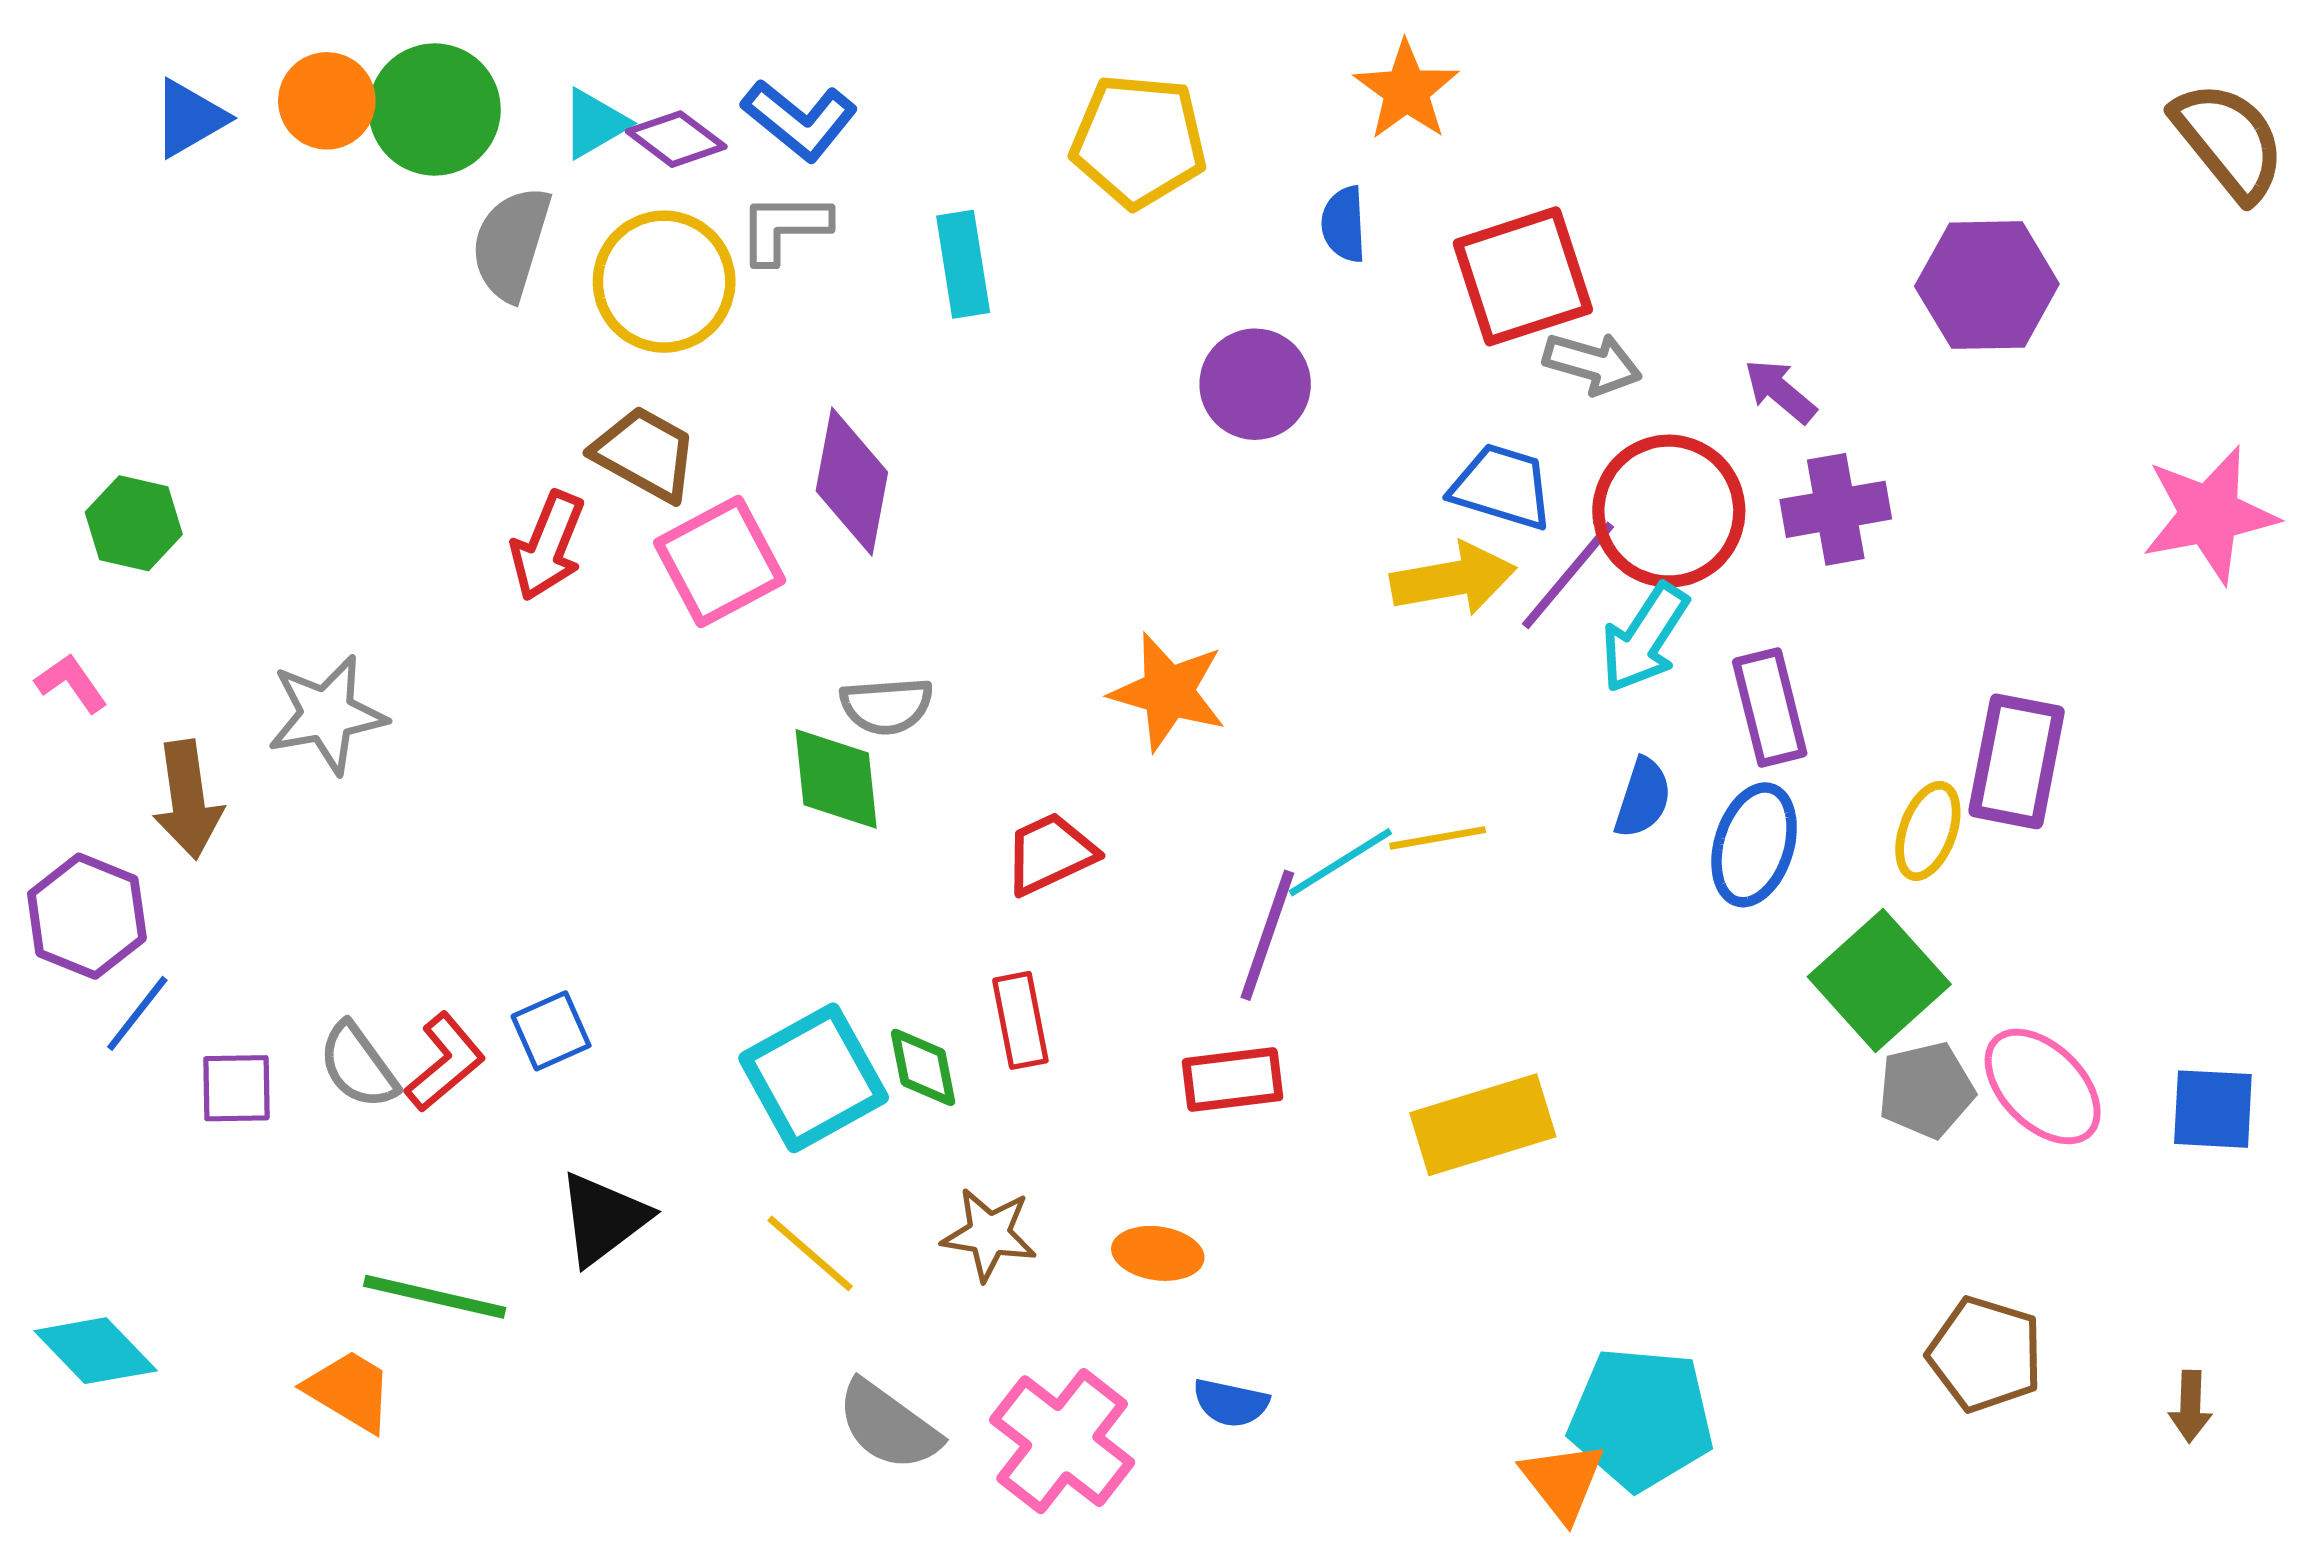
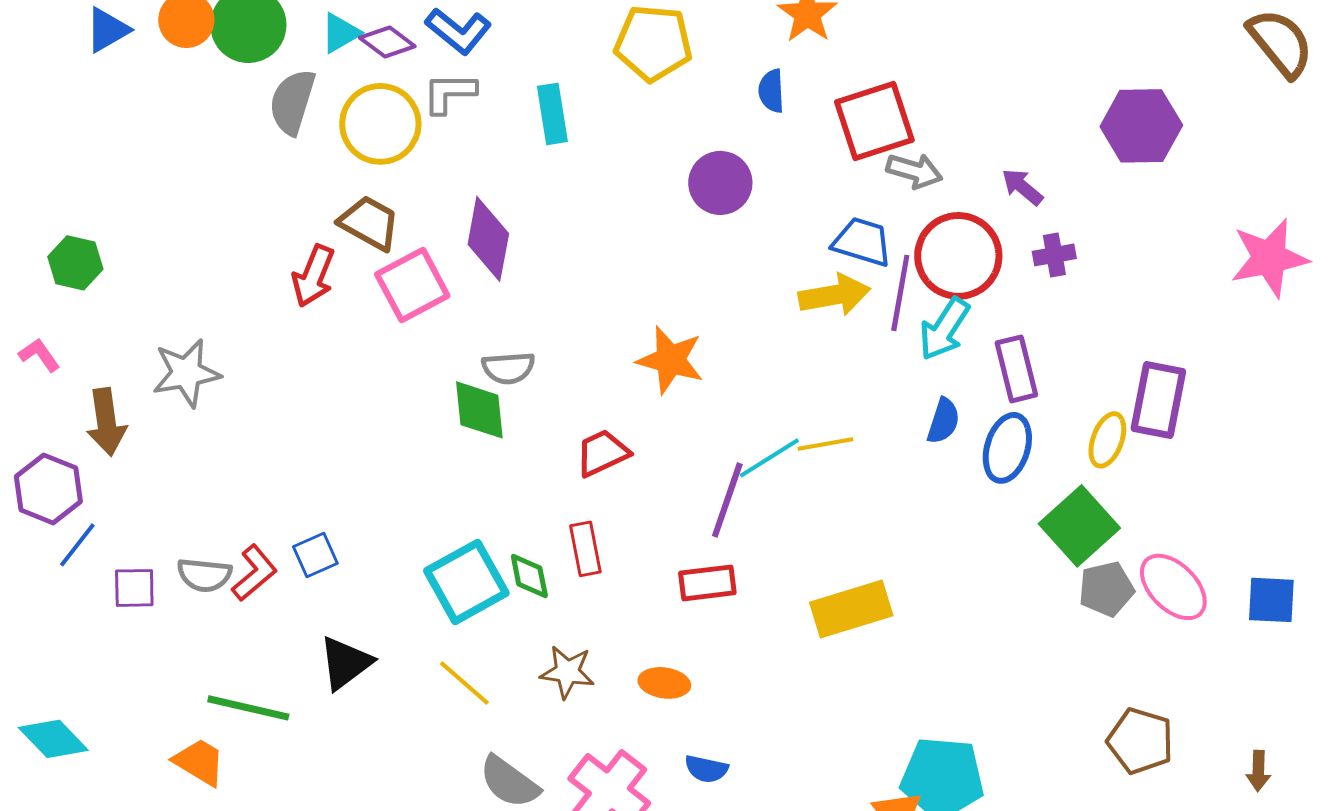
purple cross: (1836, 509) -> (1054, 255), size x0.7
purple line: (1568, 575) -> (900, 293), turned -30
gray semicircle: (358, 1066) -> (204, 575), turned -48

